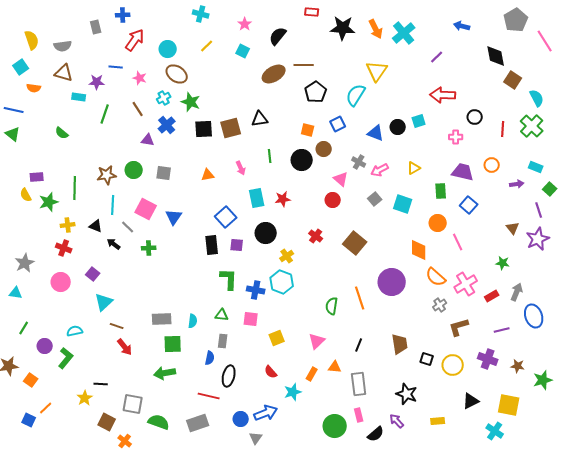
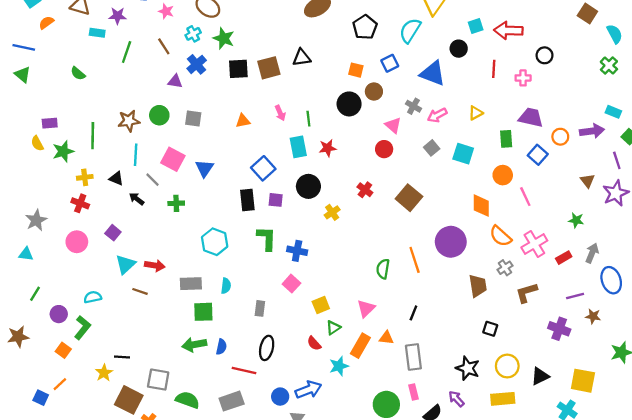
orange semicircle: (34, 88) -> (46, 23), turned 136
cyan square: (419, 121) -> (476, 26), moved
green cross: (532, 126) -> (609, 66), size x0.7
black circle: (398, 127) -> (459, 49), moved
red line: (503, 129) -> (494, 69), moved
blue triangle: (376, 133) -> (433, 73), size x1.4
green line: (270, 156) -> (308, 119), moved
orange circle: (492, 165) -> (560, 137), moved
purple arrow: (517, 184) -> (592, 131), size x1.5
cyan hexagon: (282, 282) -> (215, 242), moved
green triangle: (222, 315) -> (333, 328), moved, turned -40
pink square: (251, 319) -> (291, 284), turned 35
brown trapezoid: (400, 344) -> (478, 286), moved
red arrow: (125, 347) -> (155, 265), moved, turned -42
blue semicircle: (210, 358) -> (221, 347), moved
yellow circle: (453, 365) -> (507, 366), moved
brown star: (518, 366) -> (593, 316), moved
orange rectangle: (312, 374) -> (360, 346), size x1.5
orange square: (31, 380) -> (63, 350), moved
yellow rectangle: (438, 421) -> (503, 399), size x1.5
brown square: (107, 422) -> (129, 400), size x1.4

